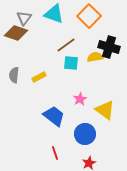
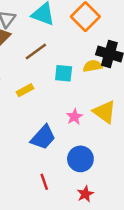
brown line: (66, 45) -> (36, 52), moved
yellow triangle: (105, 110) -> (105, 112), moved
blue trapezoid: (54, 116) -> (43, 137), turned 95

